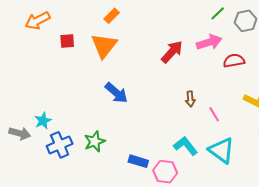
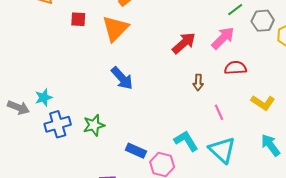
pink arrow: (209, 42) -> (223, 38), turned -35
red semicircle: (234, 61) -> (235, 68), moved
brown arrow: (190, 99) -> (198, 82), moved

